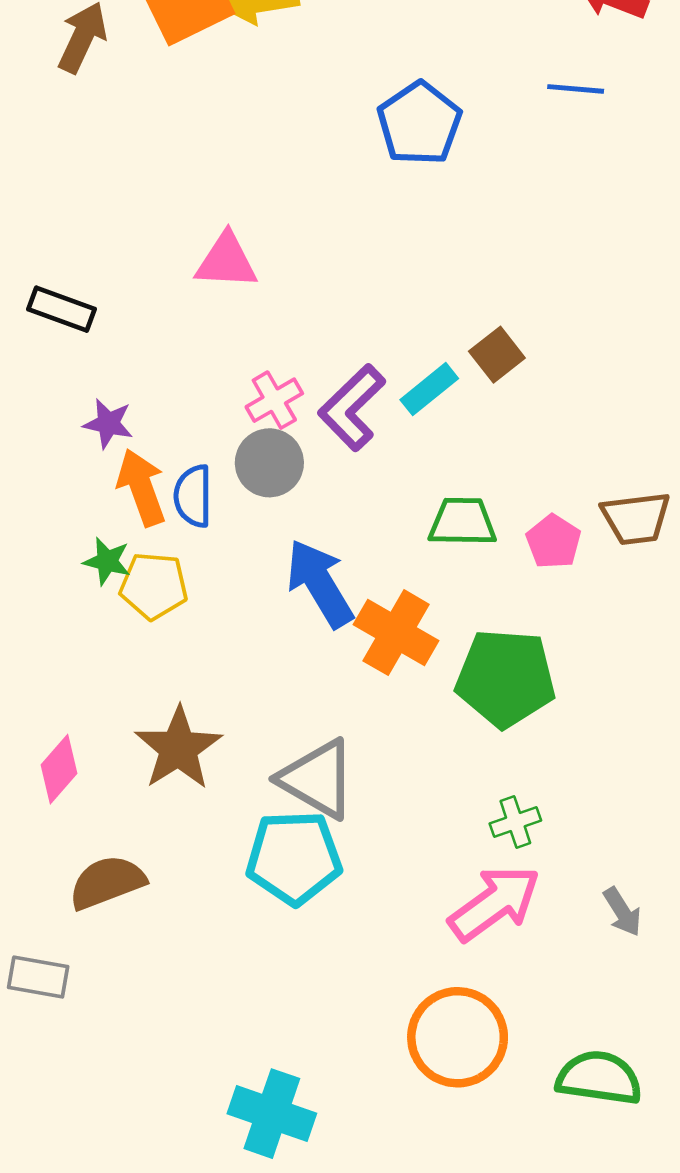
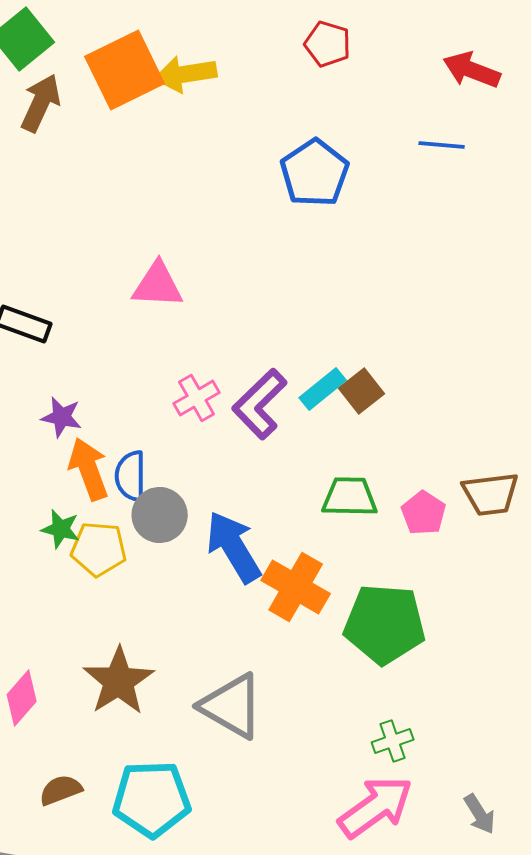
brown square: (497, 355) -> (362, 391), moved
gray circle: (269, 463) -> (160, 515), moved
cyan pentagon: (294, 858) -> (152, 799), moved
brown semicircle: (107, 882) -> (61, 790), size x0.7

